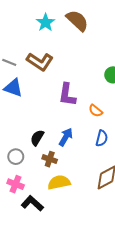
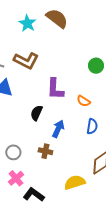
black semicircle: (37, 138) -> (36, 113), moved
yellow semicircle: (59, 182) -> (75, 182), moved
pink cross: (16, 184) -> (16, 178), turned 35

